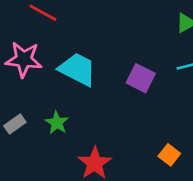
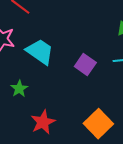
orange square: (169, 155) -> (98, 124), size x1.8

